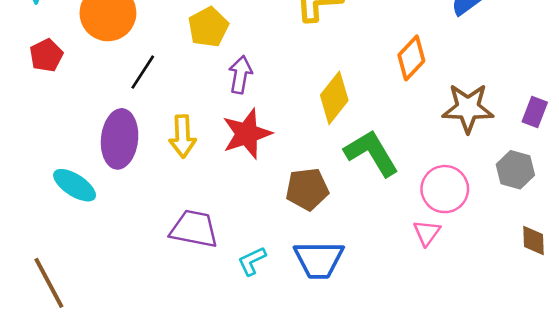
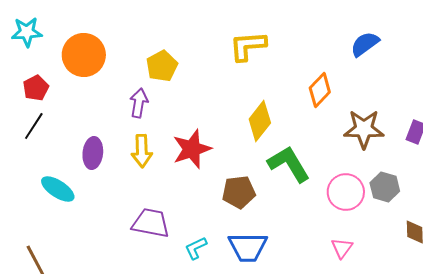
black line: (143, 72) -> (34, 126), moved
purple arrow: (240, 75) -> (139, 103), moved
purple ellipse: (120, 139) -> (93, 153), size x0.7
gray hexagon: (515, 170) -> (385, 187), moved
pink triangle: (427, 233) -> (342, 248), moved

